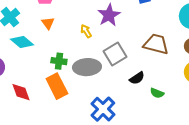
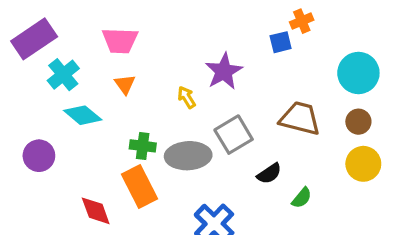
red diamond: (21, 92) -> (96, 211), moved
green semicircle: (157, 93) -> (302, 198), turned -72

